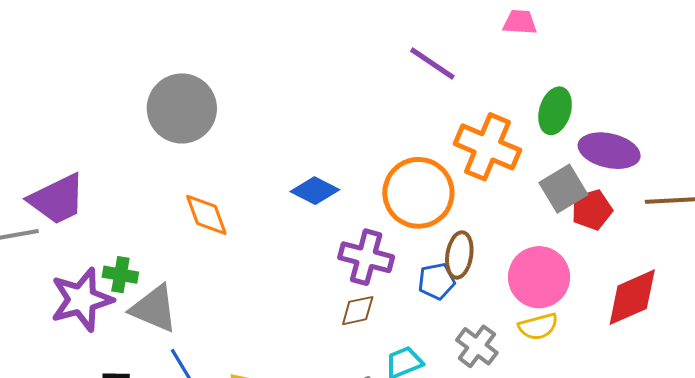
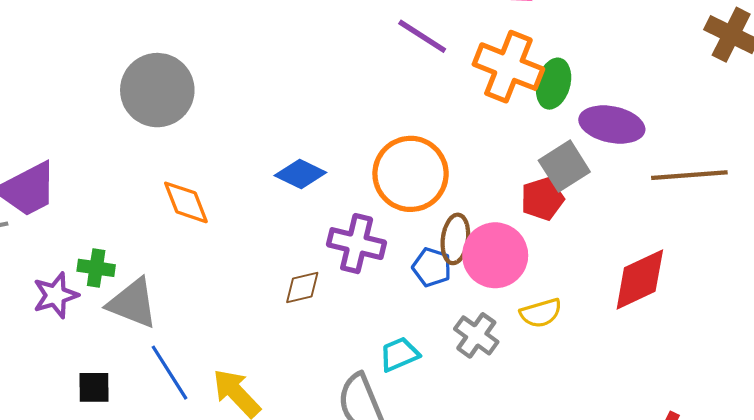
orange cross: (487, 147) -> (508, 67), moved
red pentagon: (592, 210) -> (542, 199), moved
pink circle: (539, 277) -> (495, 255), moved
blue pentagon: (437, 281) -> (432, 267), turned 30
purple star: (82, 300) -> (56, 295), size x0.7
brown diamond: (358, 311) -> (302, 287), moved

